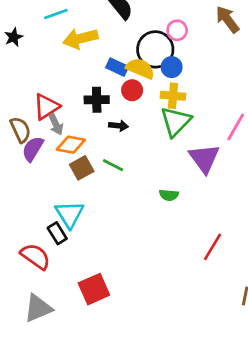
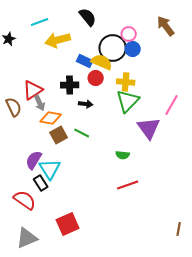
blue circle: (172, 67) -> (133, 49), moved
purple semicircle: (33, 149) -> (34, 160), moved
red line: (212, 247) -> (128, 185), moved, turned 40

